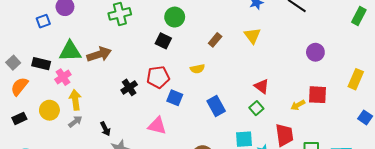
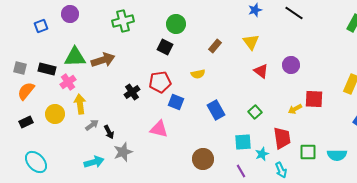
blue square: (43, 21) -> (41, 26), moved
purple circle: (315, 52) -> (291, 65), moved
gray square: (13, 63) -> (20, 68), turned -32
red triangle: (262, 86) -> (261, 71), moved
gray arrow: (75, 122) -> (92, 125), moved

